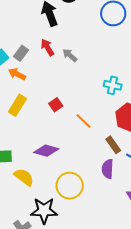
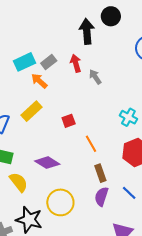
brown rectangle: (113, 145) -> (100, 173), moved

